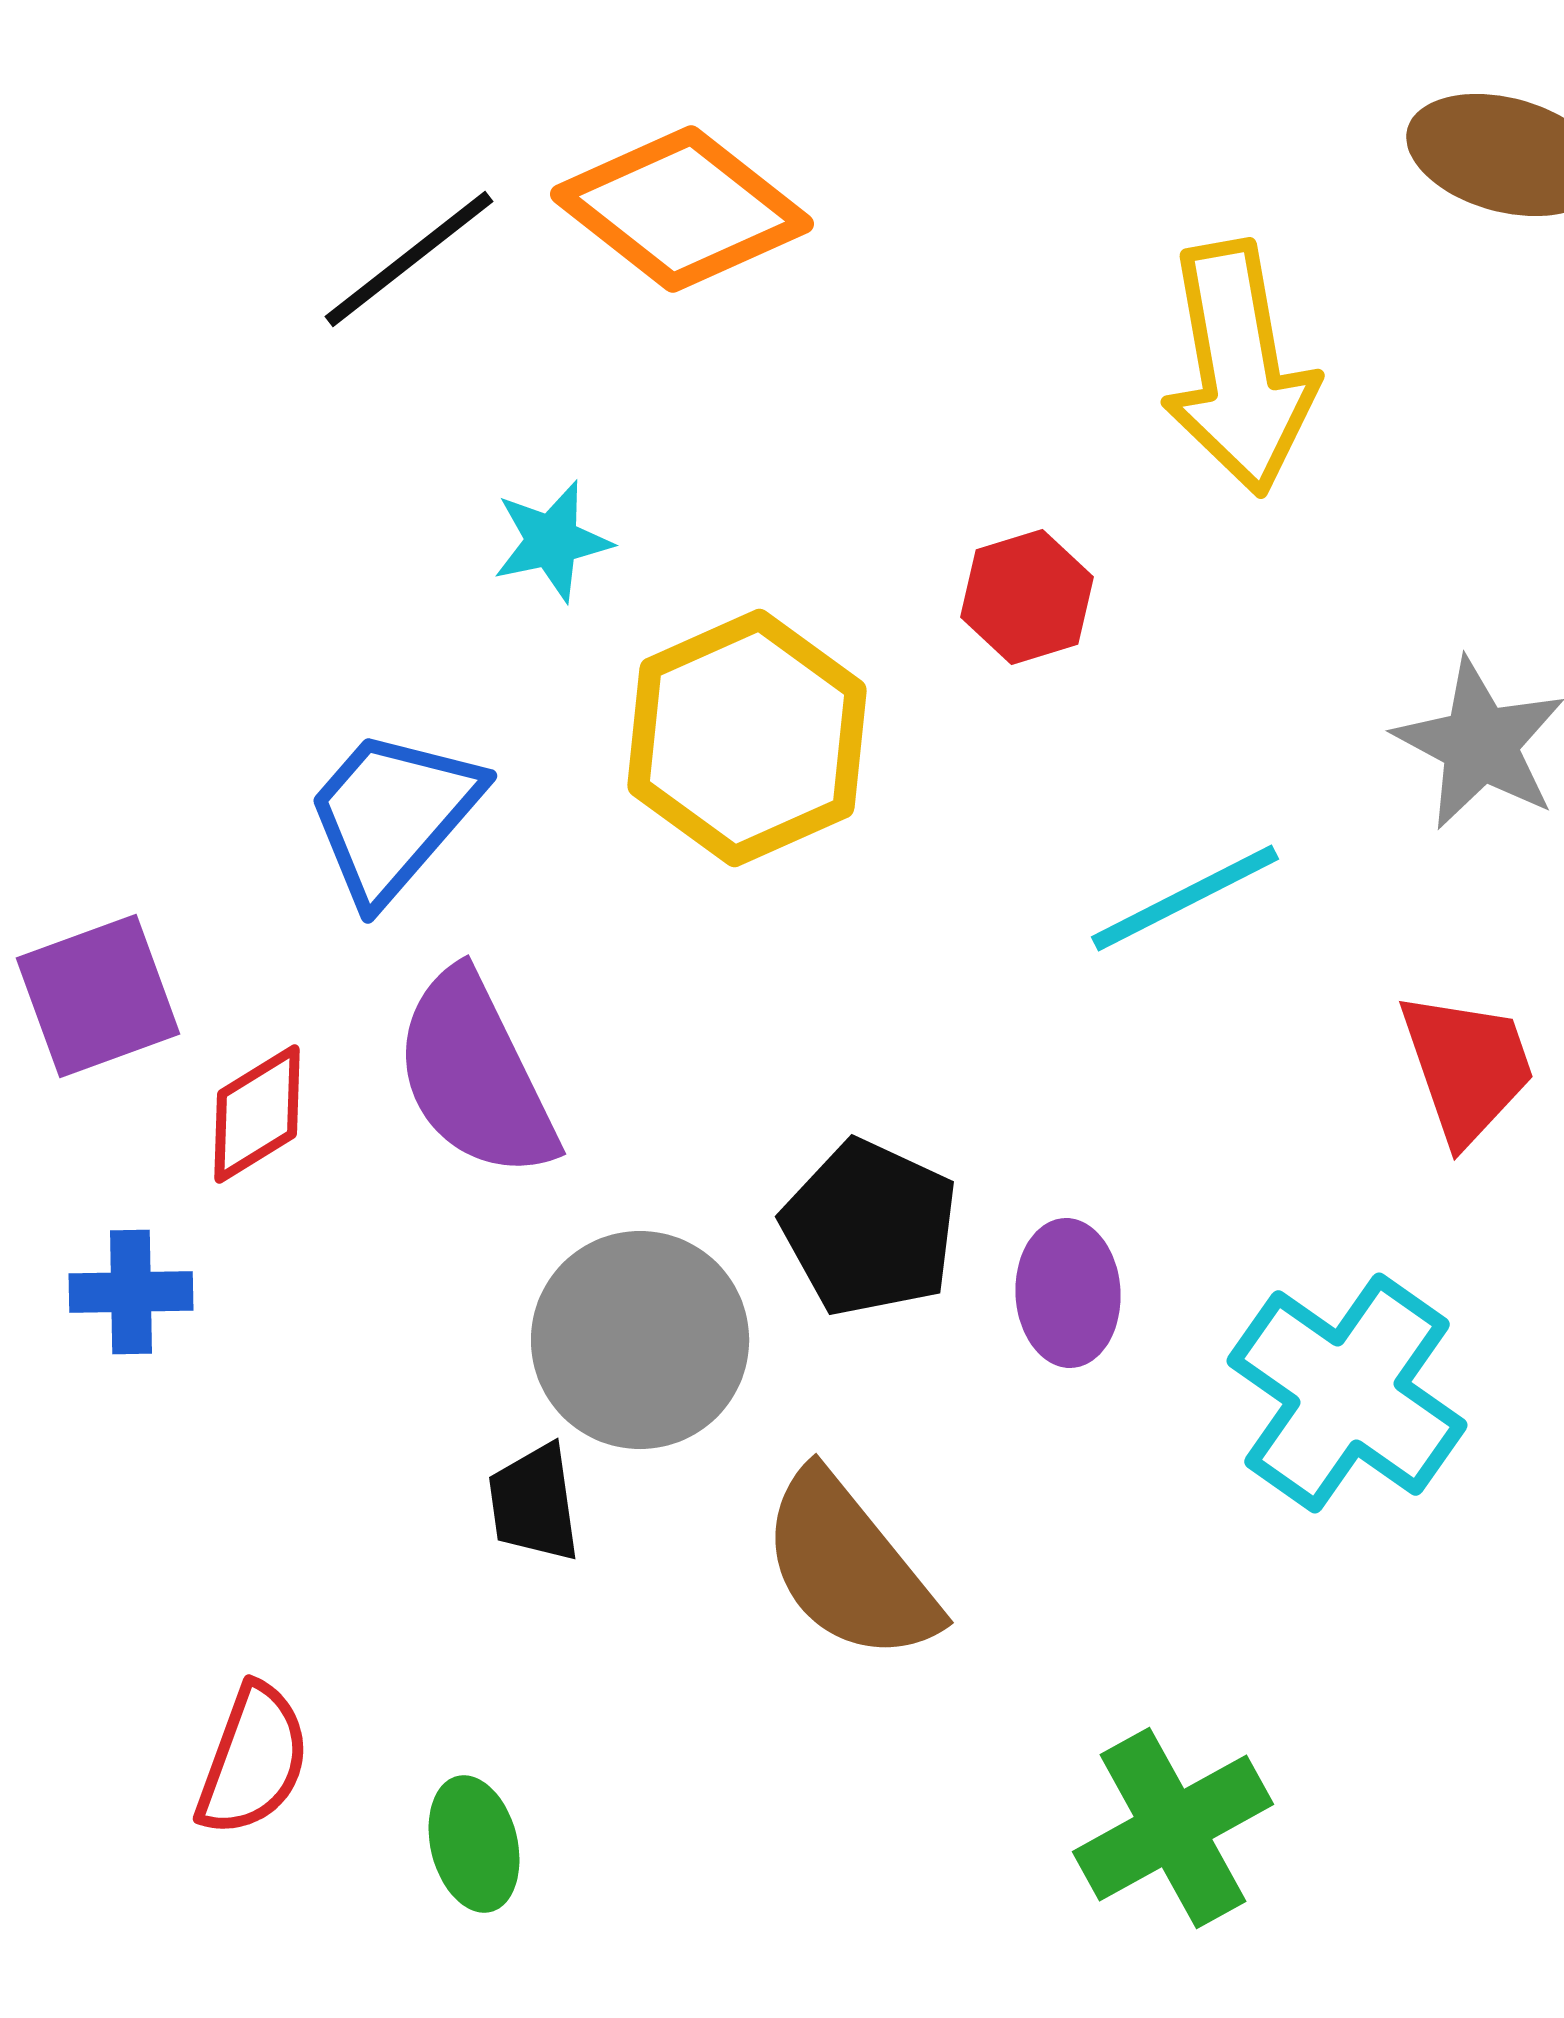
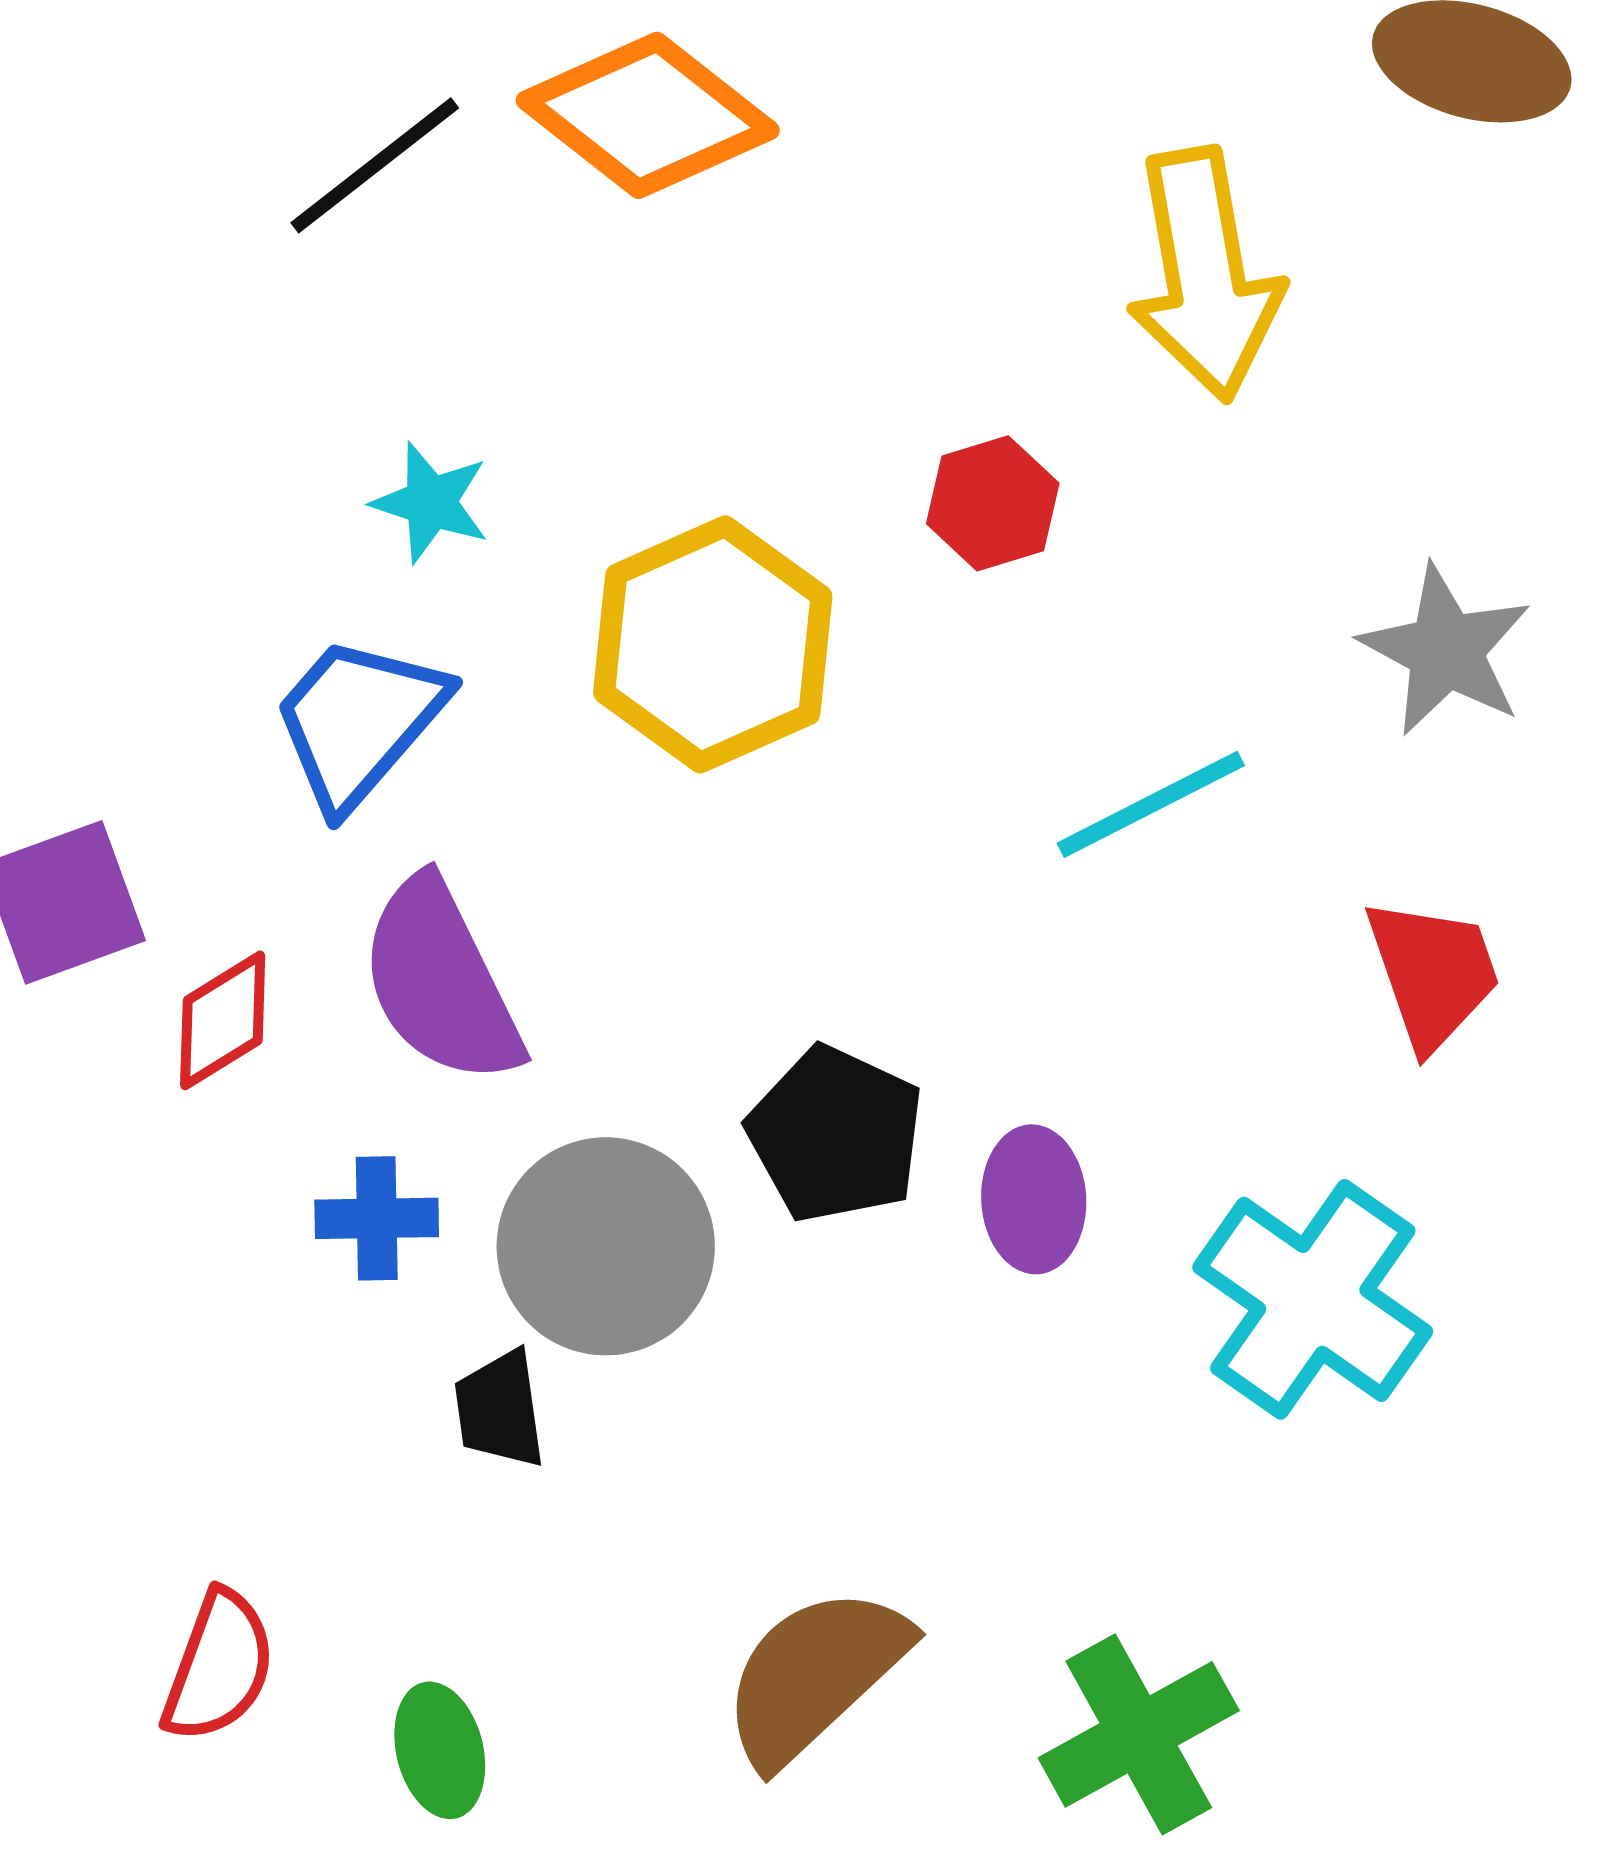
cyan star: (552, 541) -> (431, 502), moved, turned 30
blue cross: (131, 1292) -> (377, 1218), moved
brown semicircle: (849, 1567) -> (815, 1675), moved, turned 86

